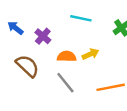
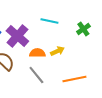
purple cross: (43, 36) -> (17, 36), size x1.6

